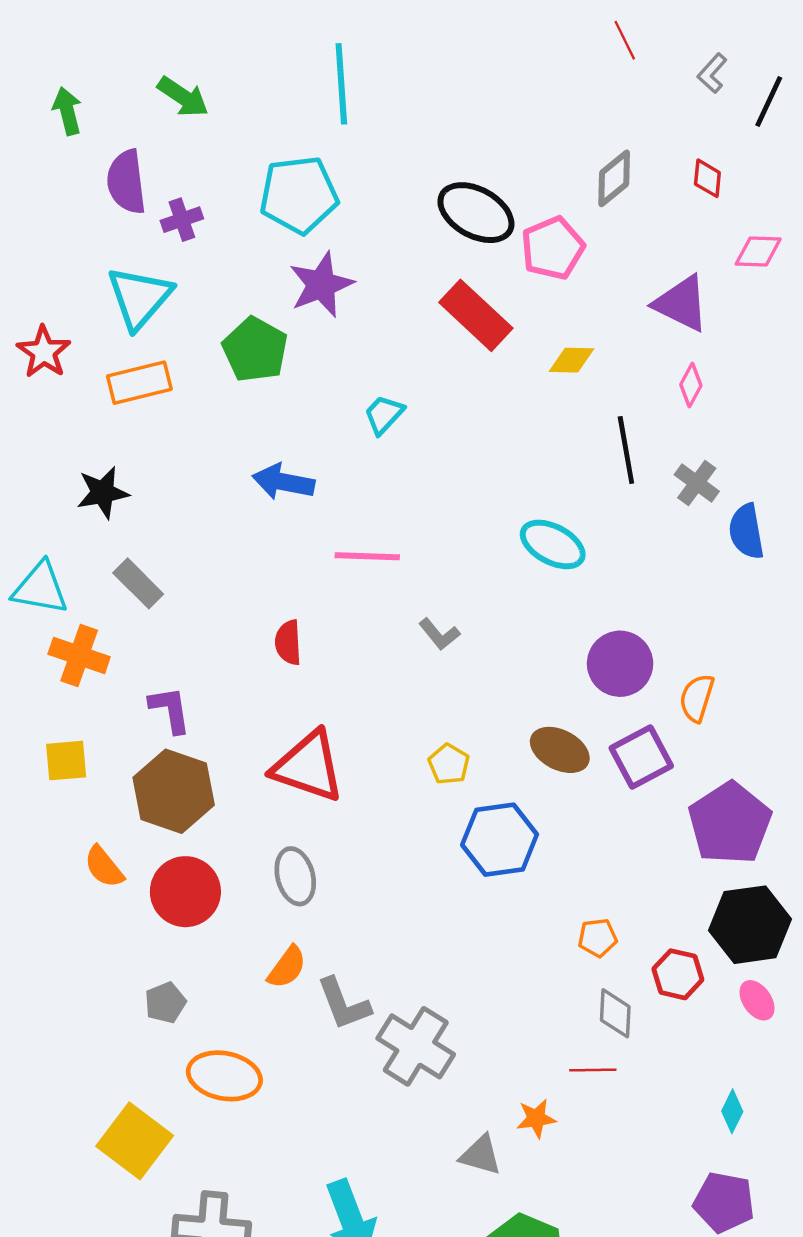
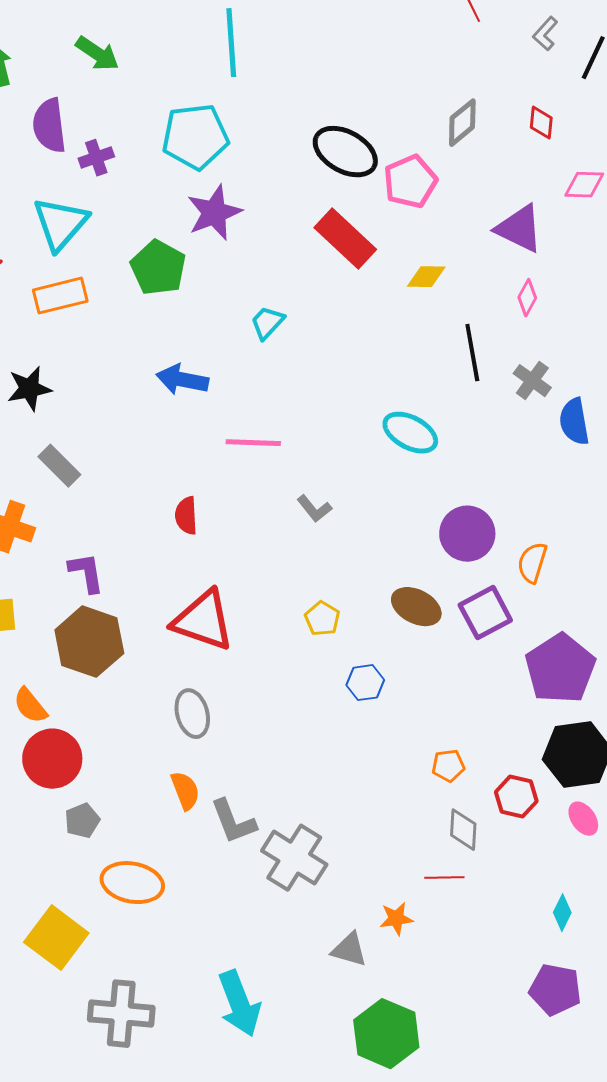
blue hexagon: (500, 840) -> (365, 683), size x0.6
red circle: (185, 892) -> (52, 759), moved
orange semicircle: (287, 967) -> (185, 791), turned -57

